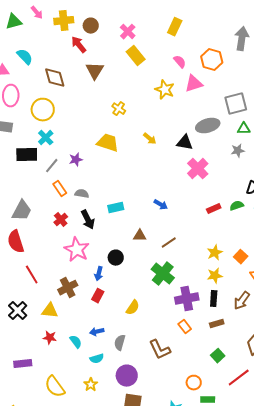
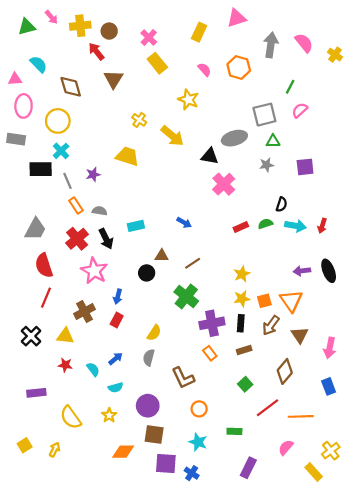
pink triangle: (194, 84) -> (237, 18), moved
yellow arrow: (150, 139) -> (172, 136), moved, size x1.6
gray line: (52, 166) -> (67, 181), turned -63
red cross: (61, 220) -> (77, 239), size x1.5
red semicircle: (16, 242) -> (44, 265), moved
orange square: (241, 257) -> (264, 301), moved, turned 32
black circle: (116, 258) -> (147, 273), moved
red line: (32, 275) -> (46, 298), turned 54
blue arrow: (97, 332) -> (116, 359), turned 152
gray semicircle: (120, 343) -> (149, 358), moved
orange circle: (194, 383) -> (199, 409), moved

